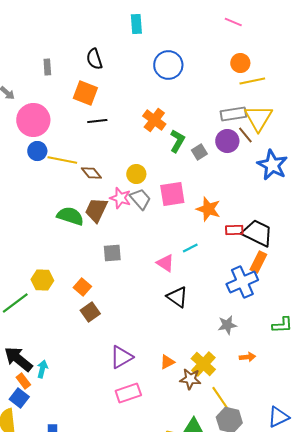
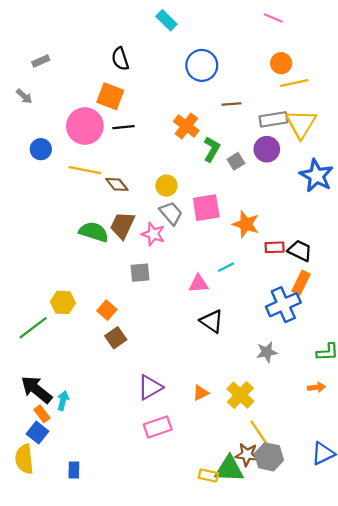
cyan rectangle: (136, 24) -> (166, 20), turned -42
gray rectangle: (47, 67) -> (41, 61), moved, turned 70
pink circle: (33, 120) -> (85, 126), moved
brown line: (245, 135) -> (232, 104), moved, turned -54
blue circle: (37, 151) -> (41, 149), moved
pink star: (120, 198) -> (153, 234), moved
black trapezoid: (257, 233) -> (300, 251), size x0.7
pink triangle: (165, 263) -> (198, 284), turned -36
orange arrow: (247, 357) -> (316, 387), moved
brown star: (190, 379) -> (247, 455), moved

